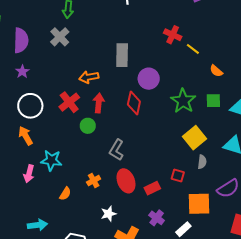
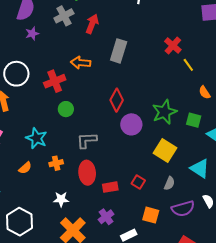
purple star: (22, 72) -> (32, 34), moved
purple circle: (149, 79) -> (131, 124), moved
red arrow: (99, 103) -> (92, 24), moved
yellow square: (195, 138) -> (165, 150), turned -35
gray L-shape: (116, 150) -> (87, 140), turned 40
cyan star: (51, 160) -> (36, 138), moved
gray semicircle: (202, 162) -> (169, 183), moved
orange square: (199, 204) -> (151, 215), size x0.7

